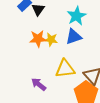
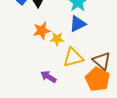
yellow star: (51, 40) -> (57, 39), moved

